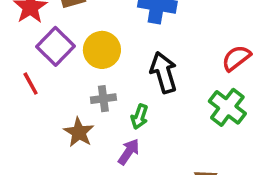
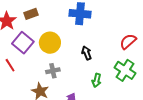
black arrow: (164, 72) -> (87, 53), size x0.6
green arrow: (140, 117) -> (97, 80), moved

